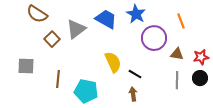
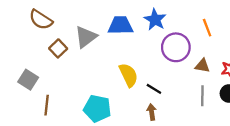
blue trapezoid: (106, 19) -> (120, 25), turned -30
gray square: (26, 66) -> (28, 80), turned 30
brown line: (58, 79) -> (47, 105), moved

